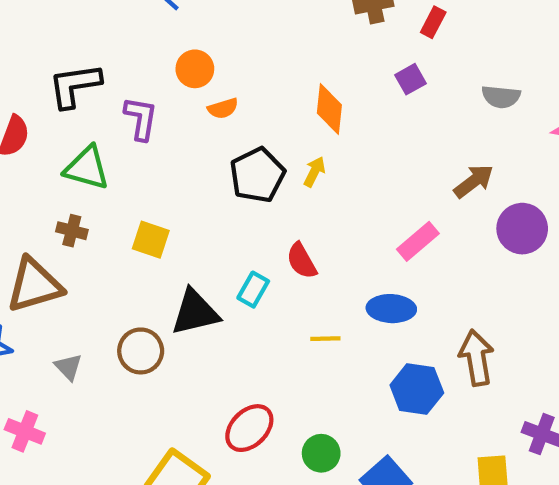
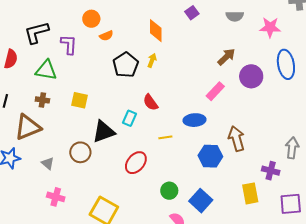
pink rectangle: (418, 241) -> (215, 91), moved
red ellipse: (249, 428) -> (136, 163), moved
pink cross: (25, 431) -> (56, 197), moved

